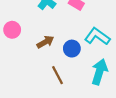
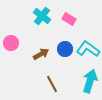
blue circle: (72, 49) -> (65, 49), moved

